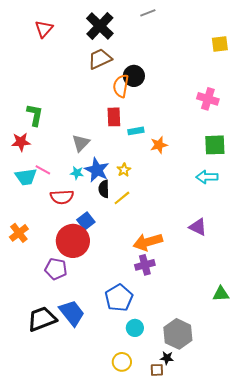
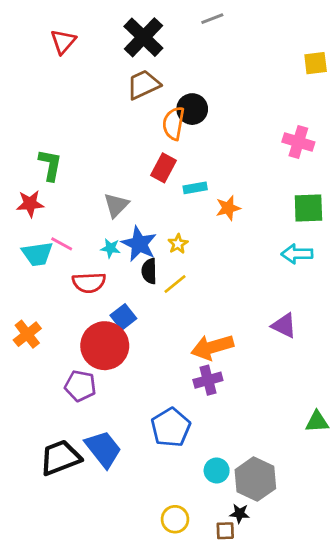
red rectangle: (114, 117) -> (164, 168), turned 30
cyan circle: (135, 328) -> (217, 470), moved

